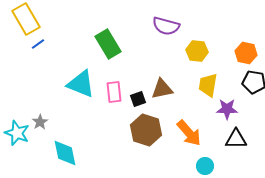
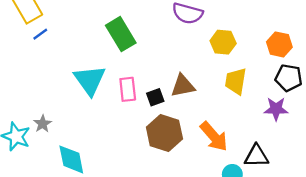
cyan triangle: (81, 84) -> (90, 80), turned 32
purple star: (227, 109) -> (276, 109), moved
black triangle: (236, 139) -> (256, 156), moved

